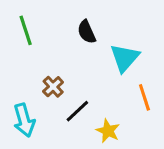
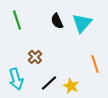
cyan triangle: (125, 58) -> (82, 23), moved
black line: (77, 111) -> (49, 83), moved

